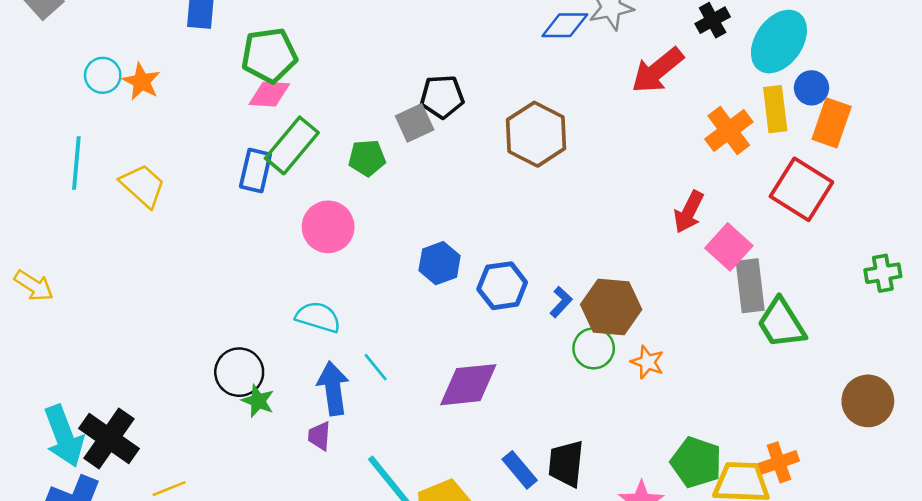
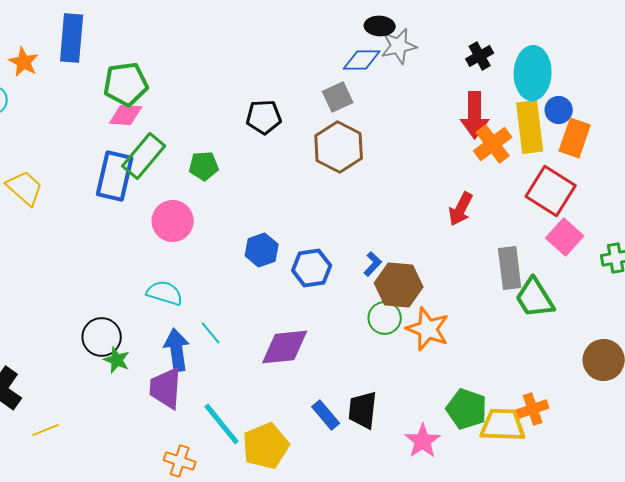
cyan ellipse: (779, 42) -> (533, 73), turned -33
red arrow: (657, 70) -> (475, 115), moved, turned -51
orange star: (142, 82) -> (24, 62), moved
yellow rectangle: (775, 109) -> (530, 127), size x1.4
gray square: (415, 123) -> (338, 97), moved
blue rectangle: (255, 171) -> (115, 176), size x1.4
pink square: (729, 247) -> (565, 237), moved
blue L-shape: (561, 302) -> (373, 264), moved
orange star: (647, 362) -> (428, 329), size x1.6
purple trapezoid: (319, 436) -> (166, 388), size x1.8

